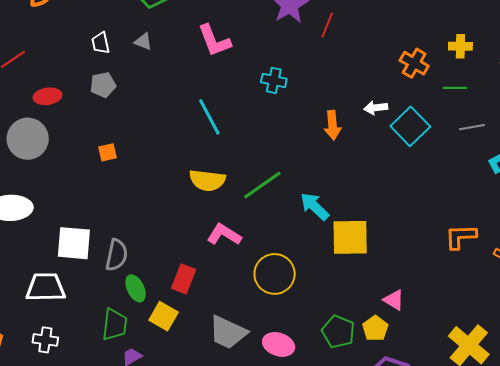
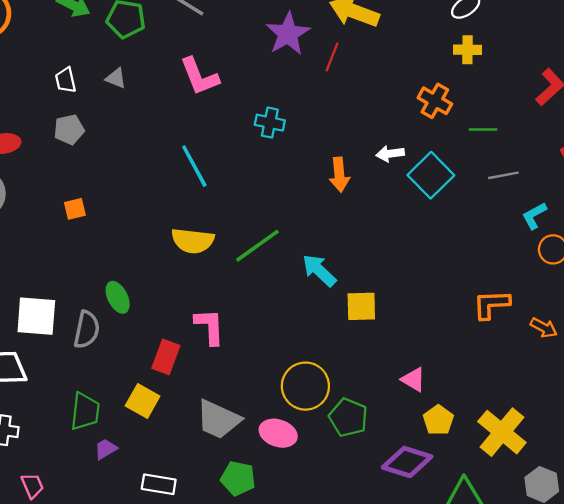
yellow cross: (460, 46) -> (467, 50), moved
pink L-shape: (224, 235) -> (210, 327), moved, turned 56
yellow square: (350, 237) -> (361, 306), size x0.7
yellow circle: (275, 274) -> (305, 386), moved
green ellipse: (136, 288) -> (118, 297), moved
yellow pentagon: (375, 328) -> (438, 420), moved

